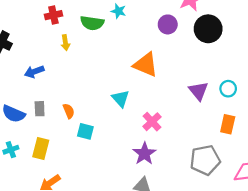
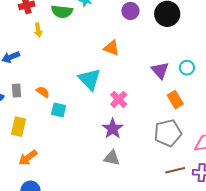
orange triangle: (146, 65) -> (111, 48), size x0.7
cyan triangle: (121, 99) -> (90, 79), size x1.4
orange semicircle: (69, 111) -> (43, 92), turned -32
orange rectangle: (228, 124) -> (175, 100), moved, turned -42

